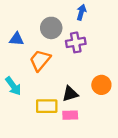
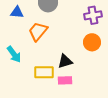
purple cross: (76, 42) -> (93, 15), moved
orange circle: (101, 85) -> (92, 42), moved

